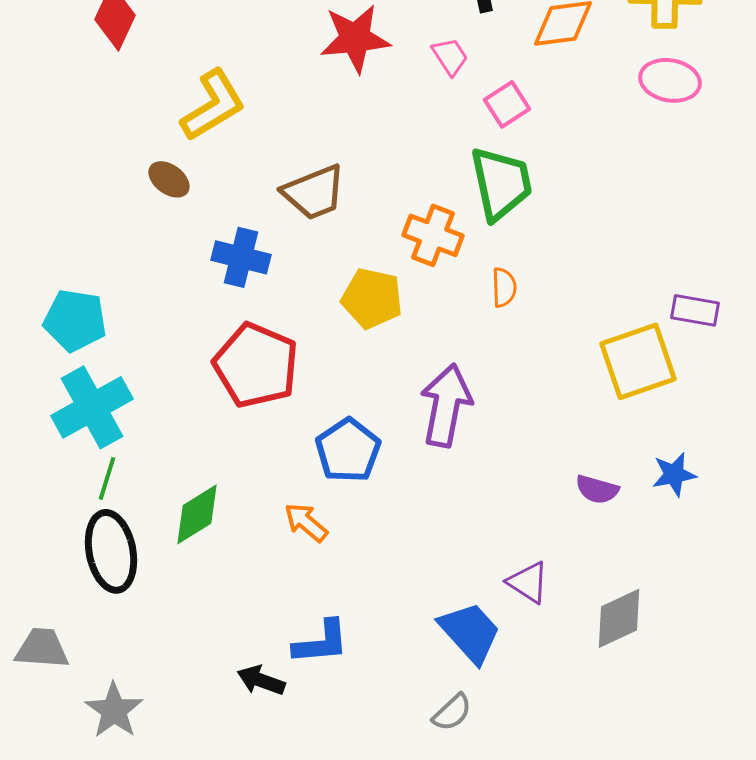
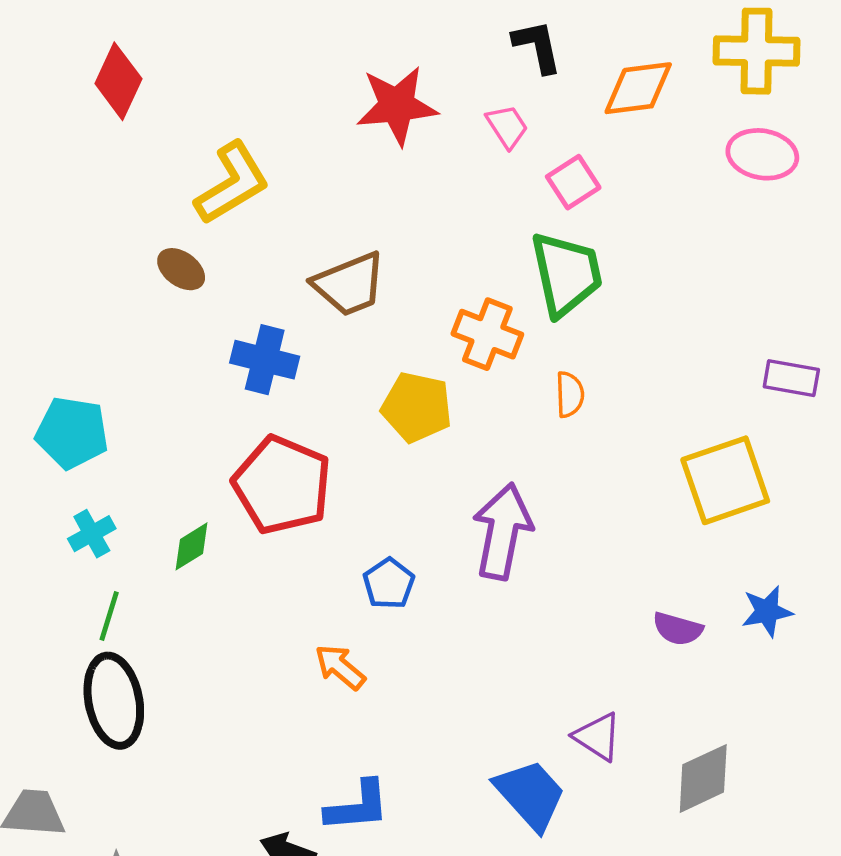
purple rectangle: (695, 310) -> (791, 378), moved
cyan cross: (92, 407) -> (92, 534), size x0.5
blue pentagon: (348, 450) -> (389, 584), size x0.7
green diamond: (197, 514) -> (192, 546), moved, size x0.7

